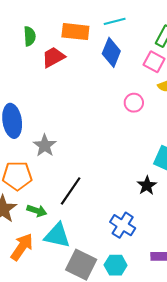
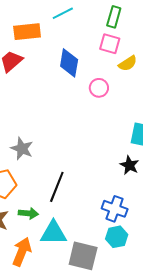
blue diamond: (111, 52) -> (69, 63), moved
cyan hexagon: (116, 265) -> (117, 237), moved

